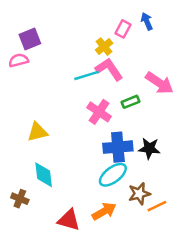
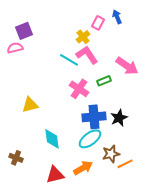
cyan line: (86, 75) -> (69, 60), turned 48
black star: (149, 148) -> (119, 118), turned -30
cyan diamond: (44, 175) -> (52, 139), moved
red triangle: (69, 220) -> (55, 175), turned -30

